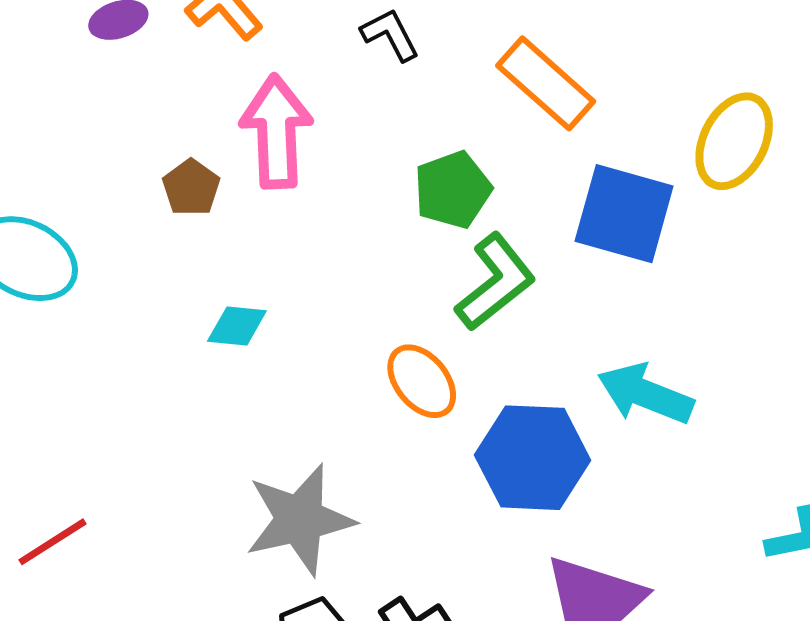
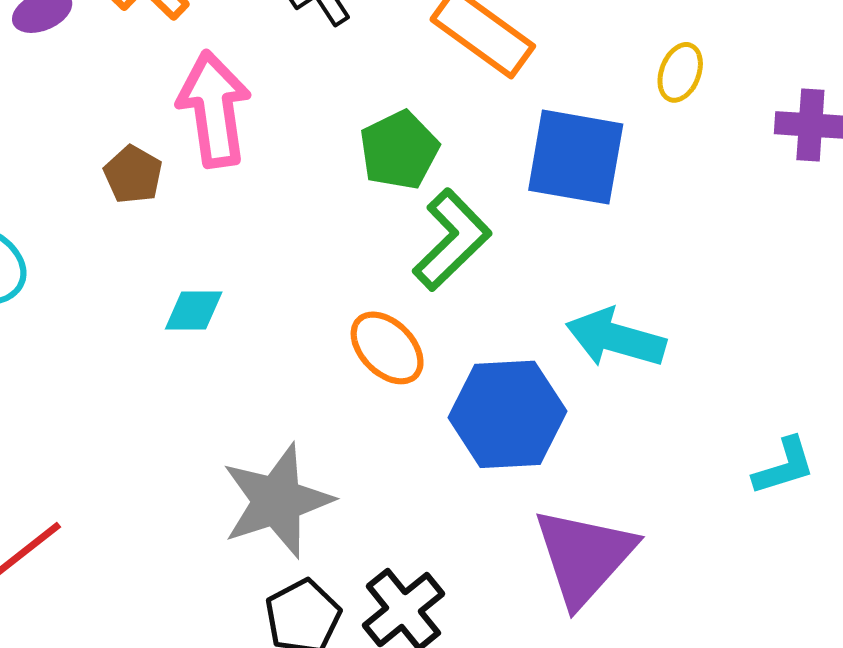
yellow ellipse: (734, 141) -> (680, 72), size x0.6

